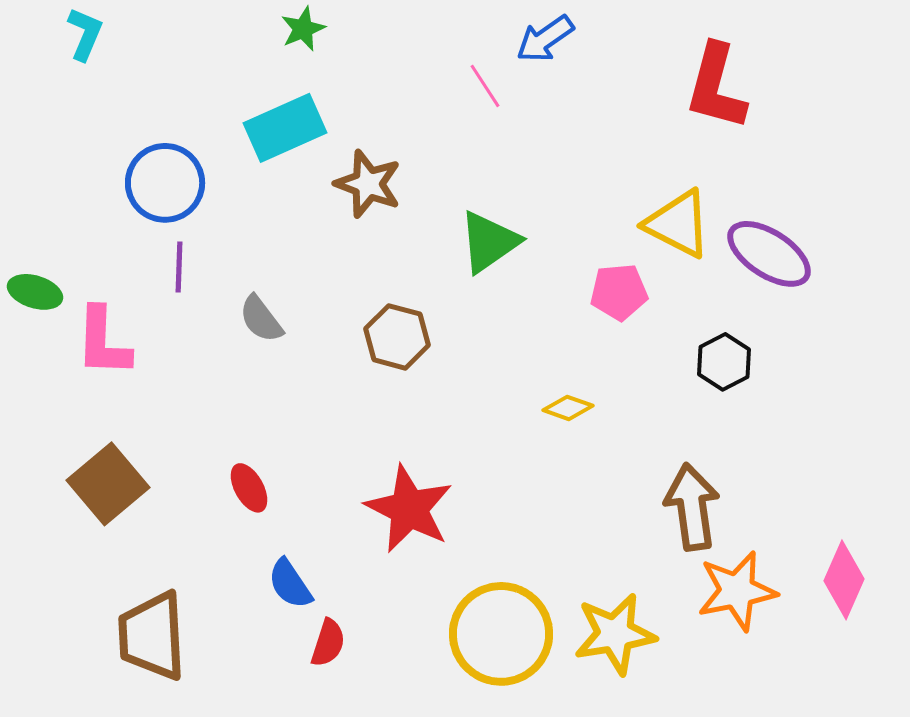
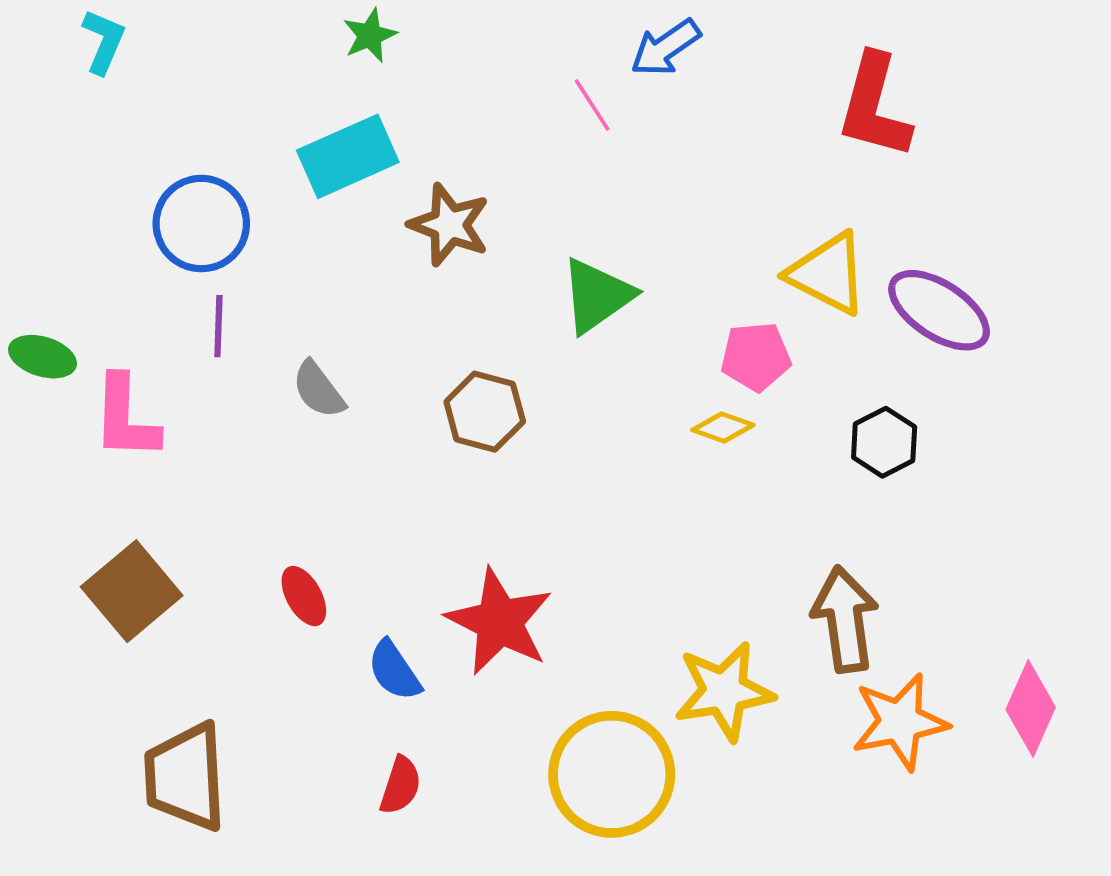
yellow diamond: (568, 408) -> (723, 427), moved
blue semicircle: (290, 584) -> (394, 671), moved
yellow star: (615, 634) -> (724, 691), moved

